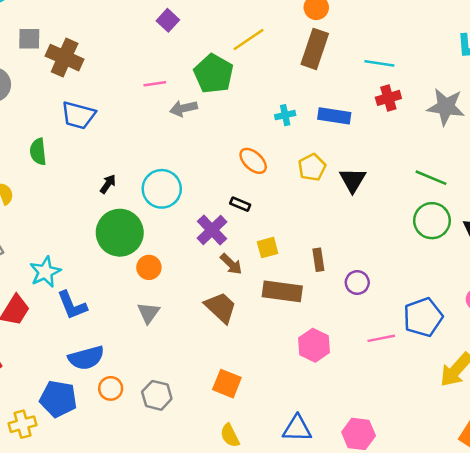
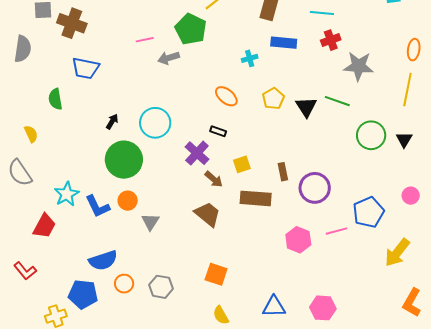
gray star: (446, 107) -> (359, 66), moved
blue rectangle: (334, 116) -> (284, 43), moved
green line: (431, 178) -> (337, 101), moved
orange circle: (149, 267) -> (128, 201), moved
purple circle: (357, 283) -> (315, 188), size x1.6
blue L-shape: (72, 305) -> (98, 206), moved
pink hexagon: (314, 345) -> (298, 240), moved

